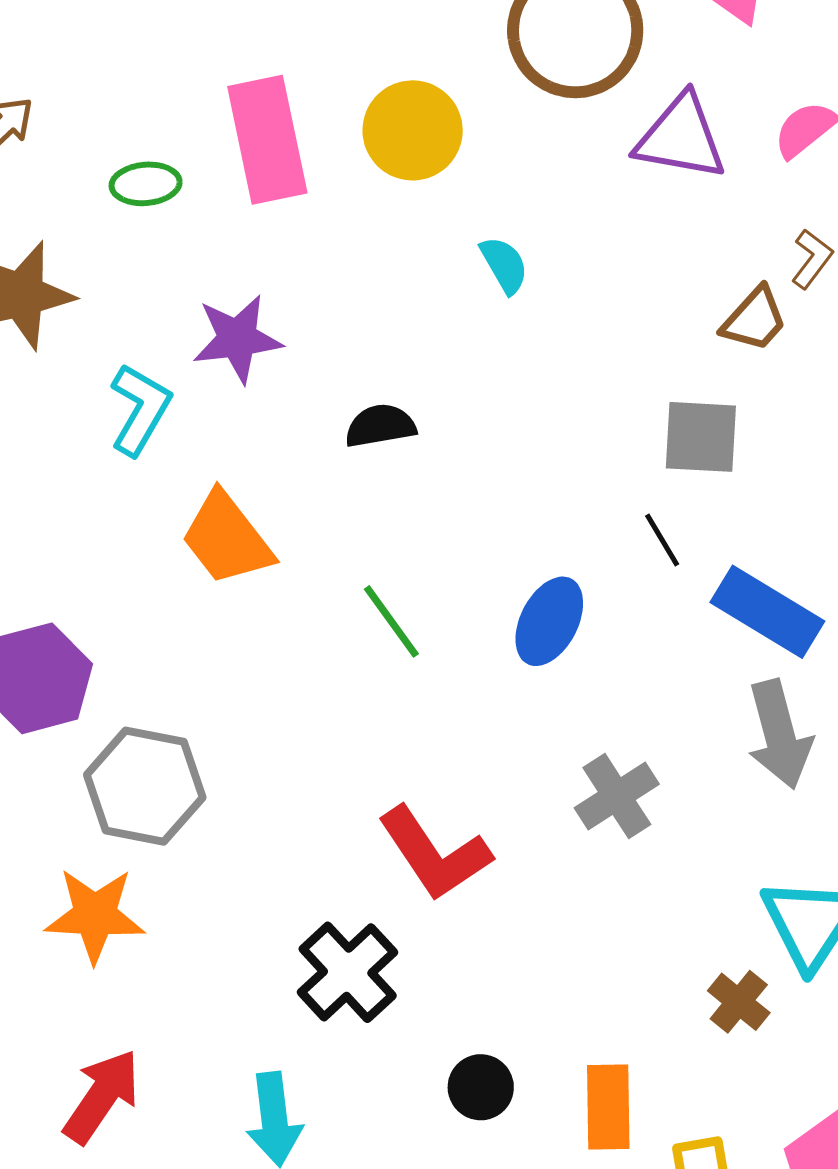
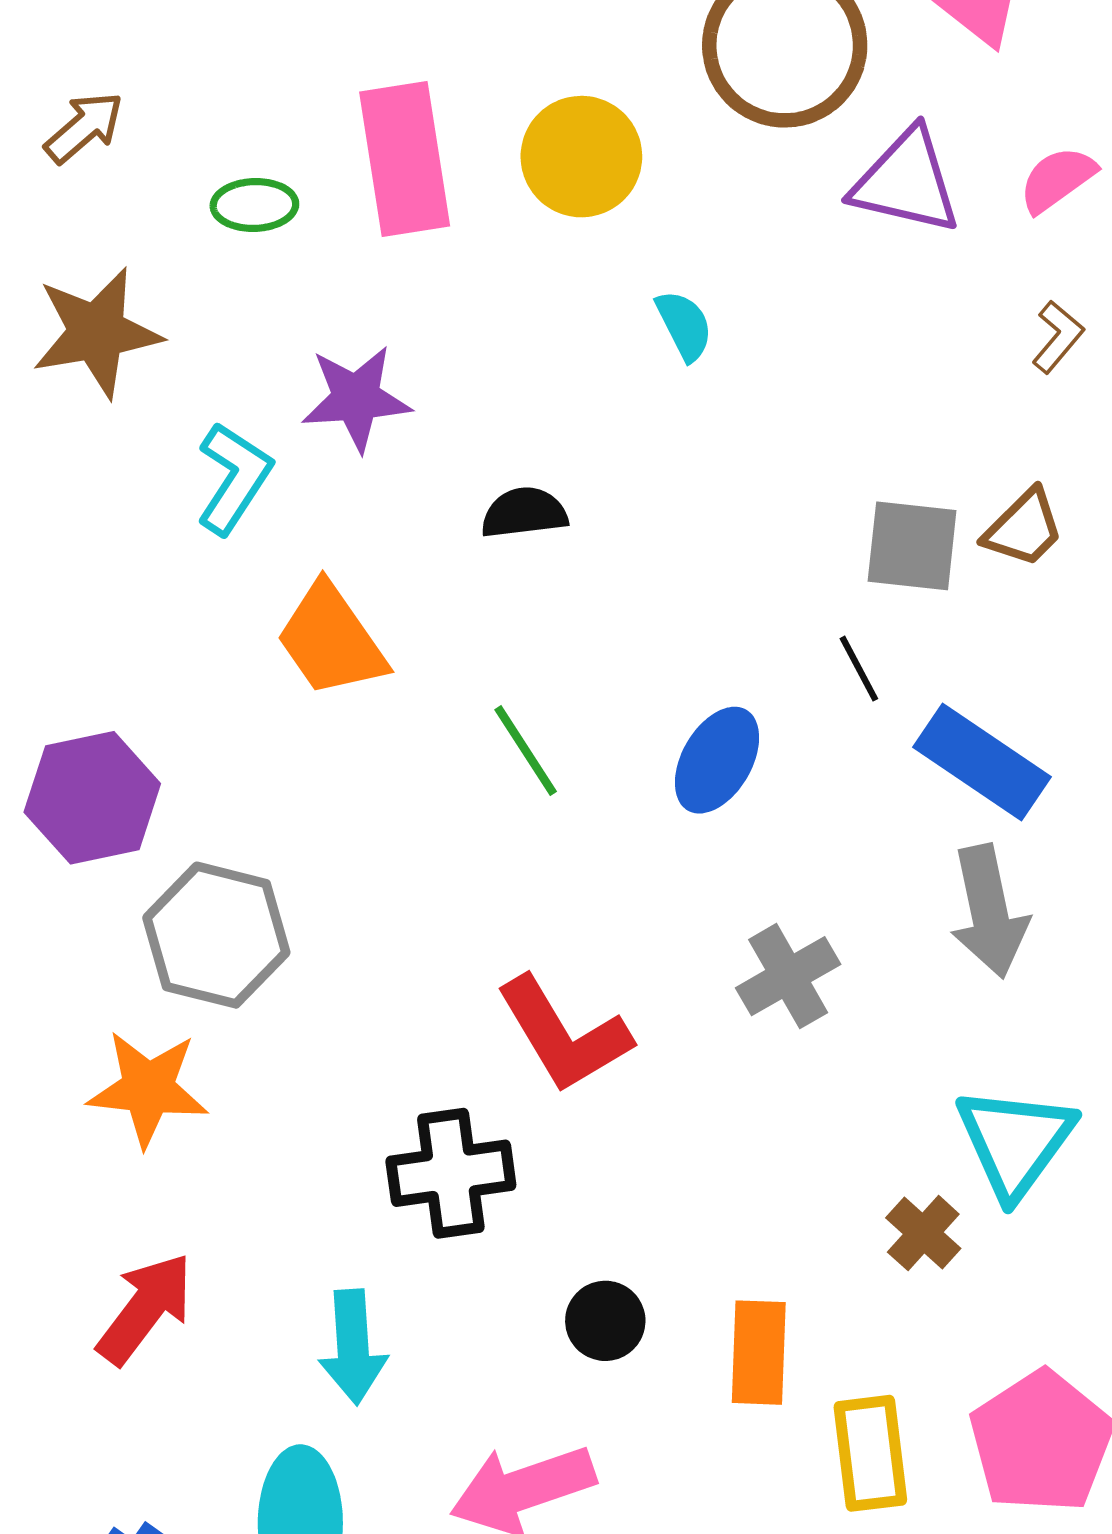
brown trapezoid: (754, 319) -> (1024, 528), moved
black cross: (348, 972) -> (451, 1173), turned 32

